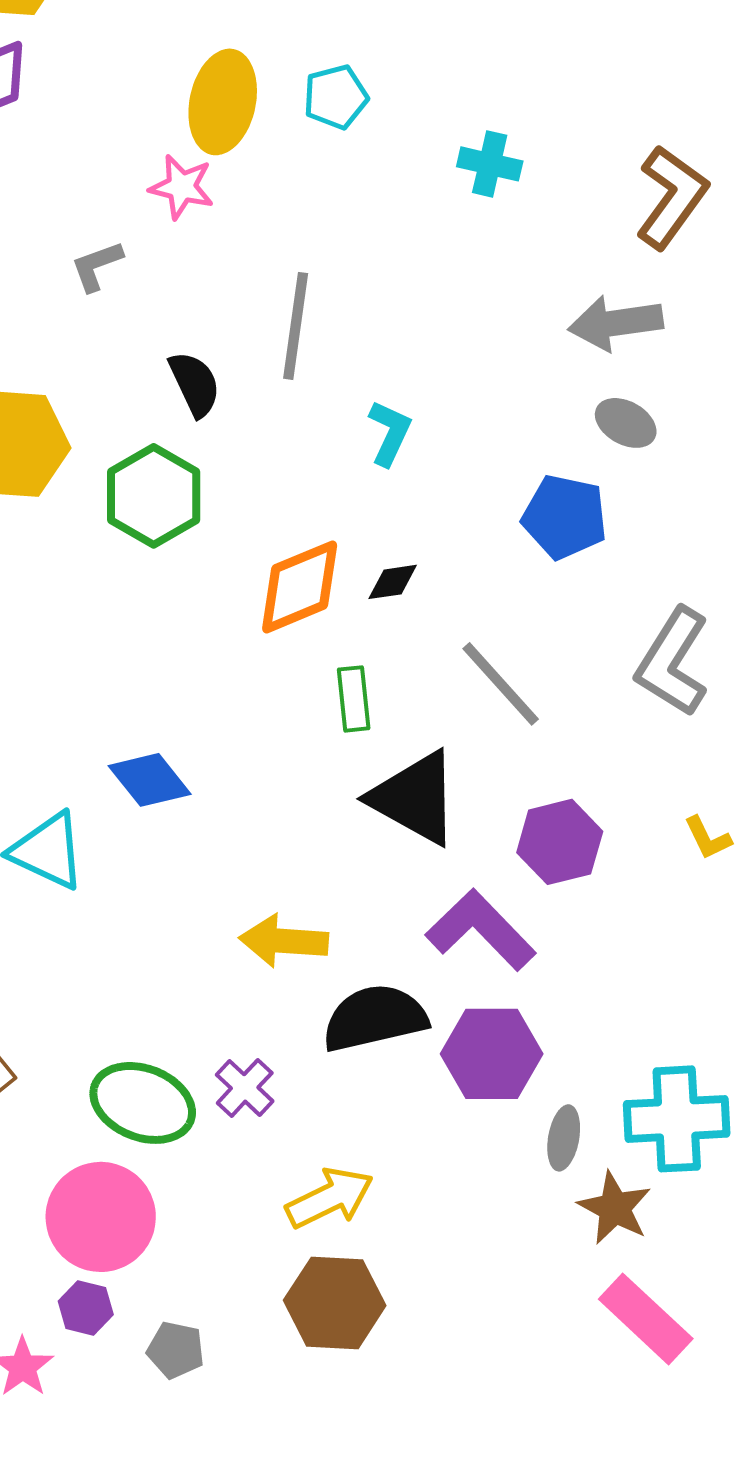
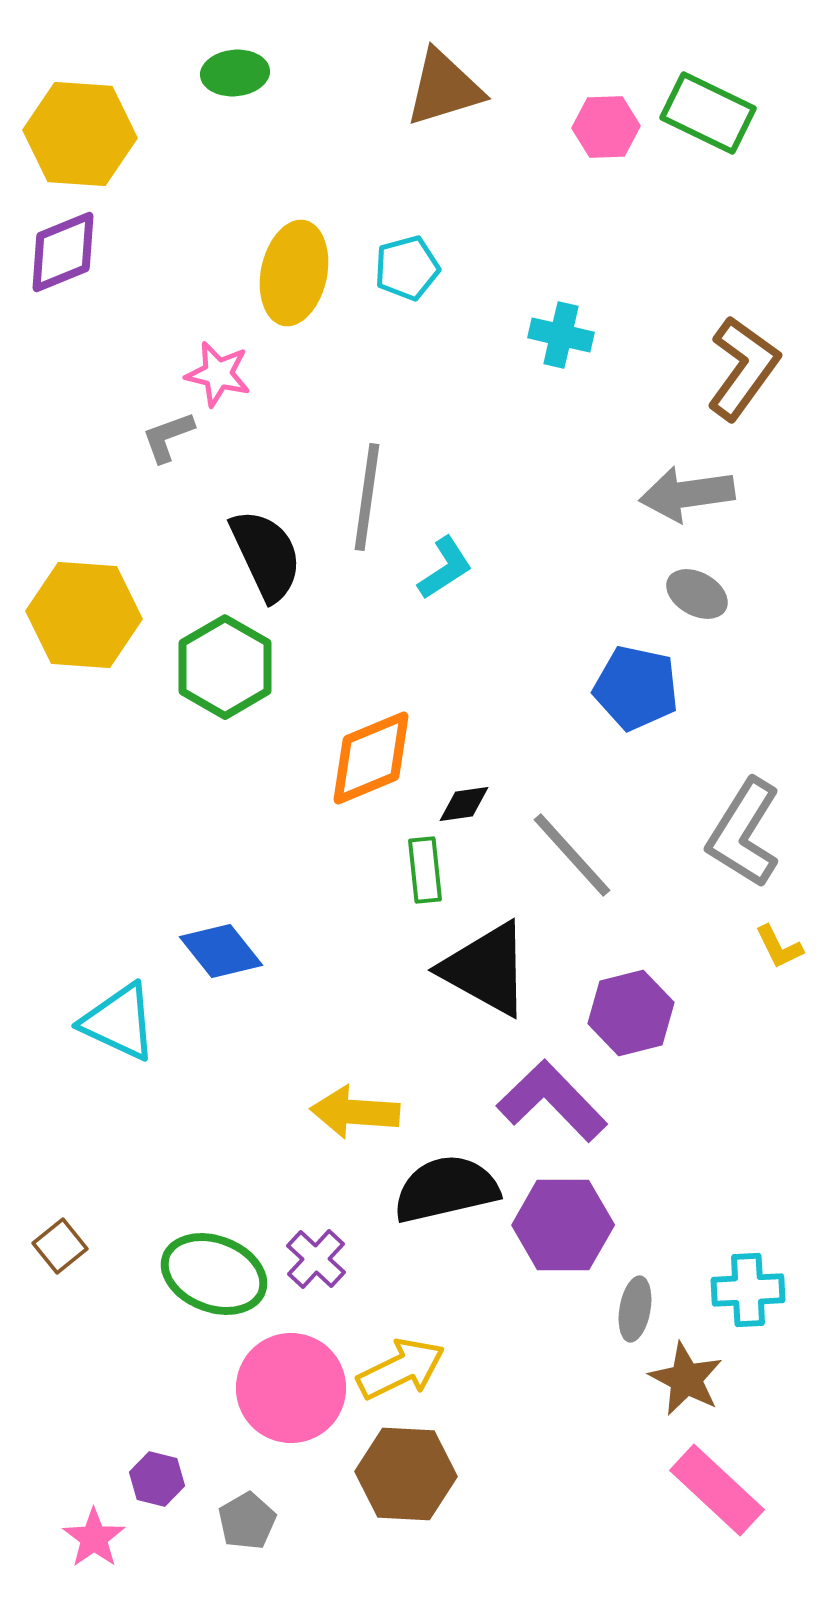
pink star: (182, 187) -> (218, 374), moved
black semicircle: (195, 384) -> (266, 555), size x1.4
cyan L-shape: (390, 433) -> (445, 568), moved, turned 32
black diamond: (393, 582) -> (464, 804), moved
yellow L-shape: (708, 838) -> (779, 947), moved
cyan cross: (677, 1119) -> (748, 1290), size x0.7
pink circle: (101, 1217) -> (291, 1388), moved
gray pentagon: (176, 1350) -> (247, 1521), turned 30

